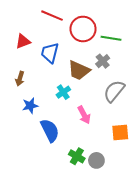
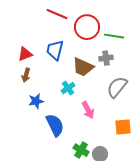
red triangle: (23, 41) -> (25, 54), moved
gray cross: (103, 61) -> (106, 58), turned 32

